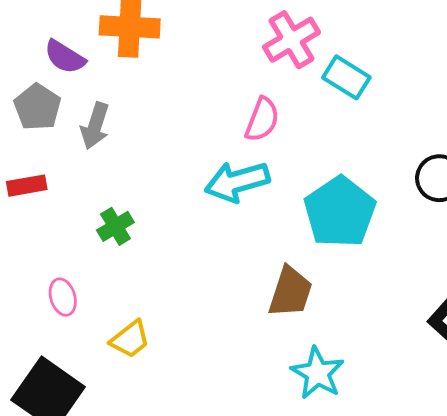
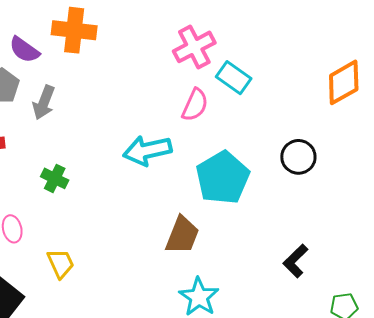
pink semicircle: (262, 120) -> (195, 105), moved
green cross: (115, 226) -> (55, 178), turned -36
yellow trapezoid: (130, 339) -> (61, 263), turned -80

